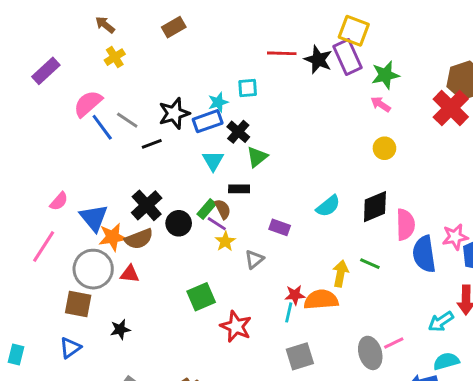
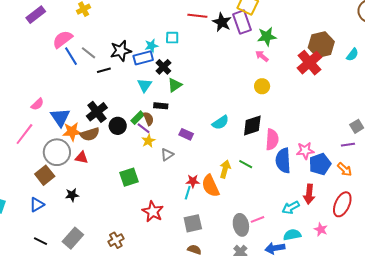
orange semicircle: (321, 300) -> (210, 186), turned -115
brown square: (78, 304) -> (45, 175), turned 36
red star: (236, 326) -> (153, 212), moved

